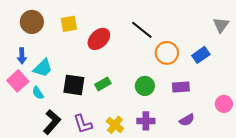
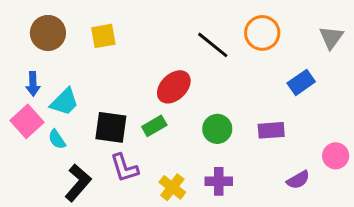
red ellipse: (99, 39) -> (174, 87), moved
orange circle: (167, 53) -> (262, 33), moved
purple semicircle: (187, 120) -> (298, 180), moved
purple L-shape: (83, 124) -> (124, 168), moved

